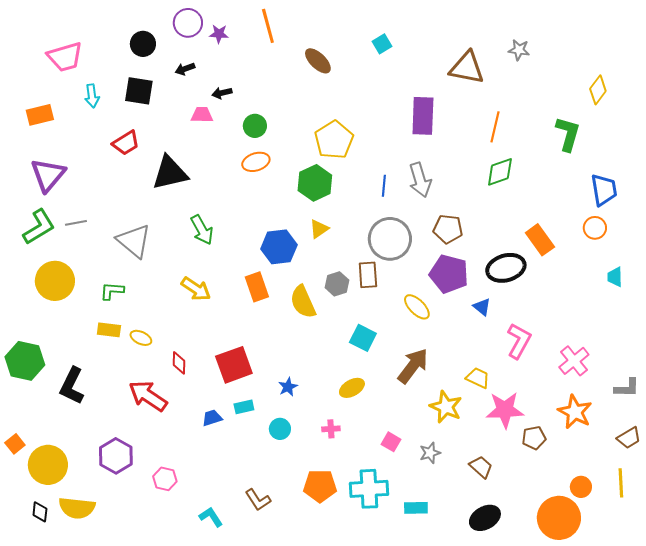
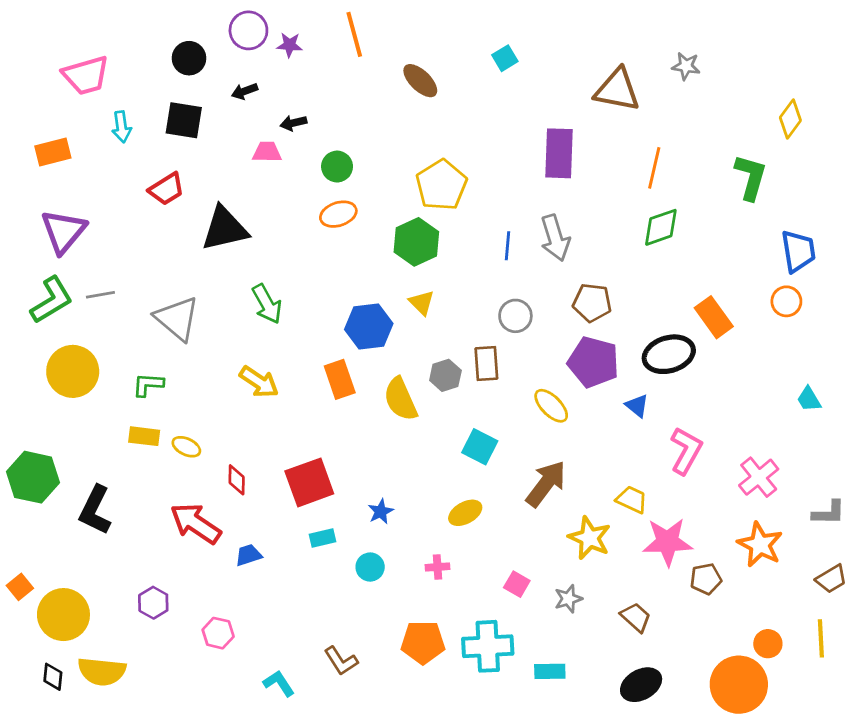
yellow triangle: (319, 229) -> (422, 303), turned -40
gray circle: (390, 239) -> (515, 316), size x0.6
cyan trapezoid: (615, 277) -> (809, 399), moved, turned -30
blue trapezoid: (212, 418) -> (248, 555), moved
purple hexagon: (116, 456) -> (153, 603), size x0.7

